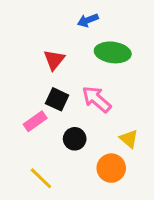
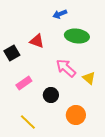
red triangle: (54, 60) -> (37, 41), turned -49
black square: (57, 99) -> (12, 53), moved, turned 35
yellow triangle: (129, 139) -> (89, 78), moved

